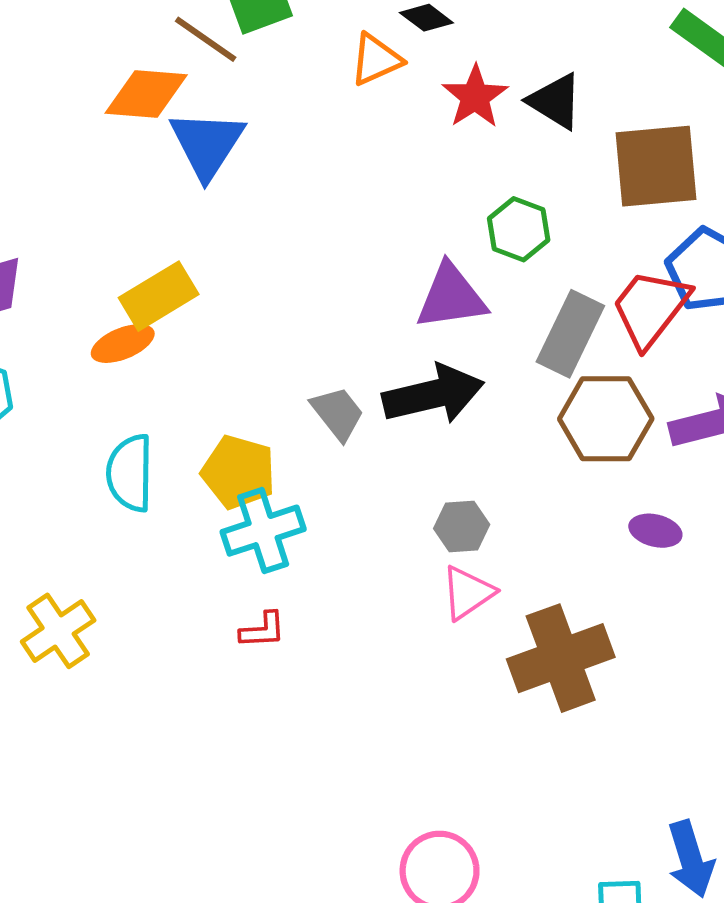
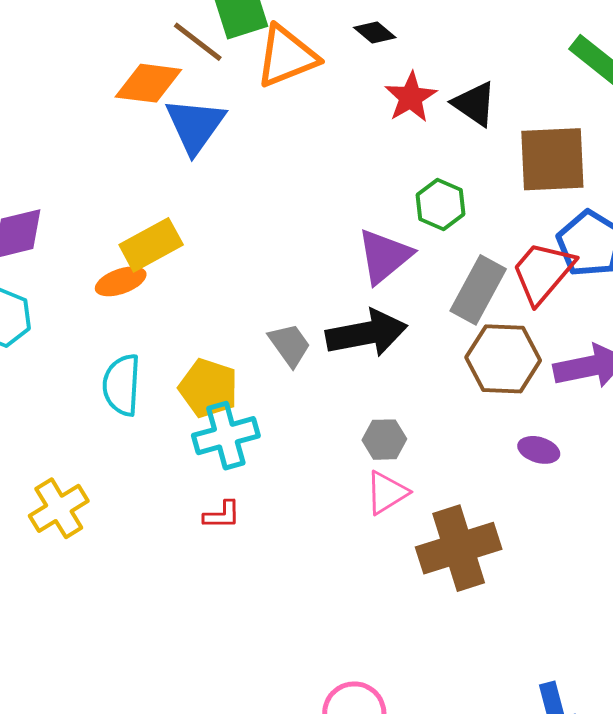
orange triangle: (376, 60) -> (287, 56), moved, size x1.5
purple triangle: (451, 297) -> (384, 256), turned -34

